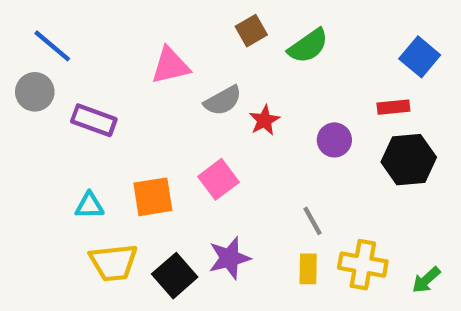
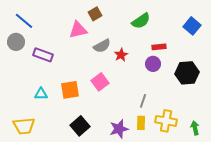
brown square: (251, 31) -> (95, 14), moved
red rectangle: (393, 107) -> (159, 47), moved
gray line: (313, 221) -> (143, 101), turned 48
purple star: (229, 258) -> (119, 129), moved
yellow trapezoid: (114, 262) -> (24, 126), moved
green arrow: (426, 280) -> (195, 128), turned 120

